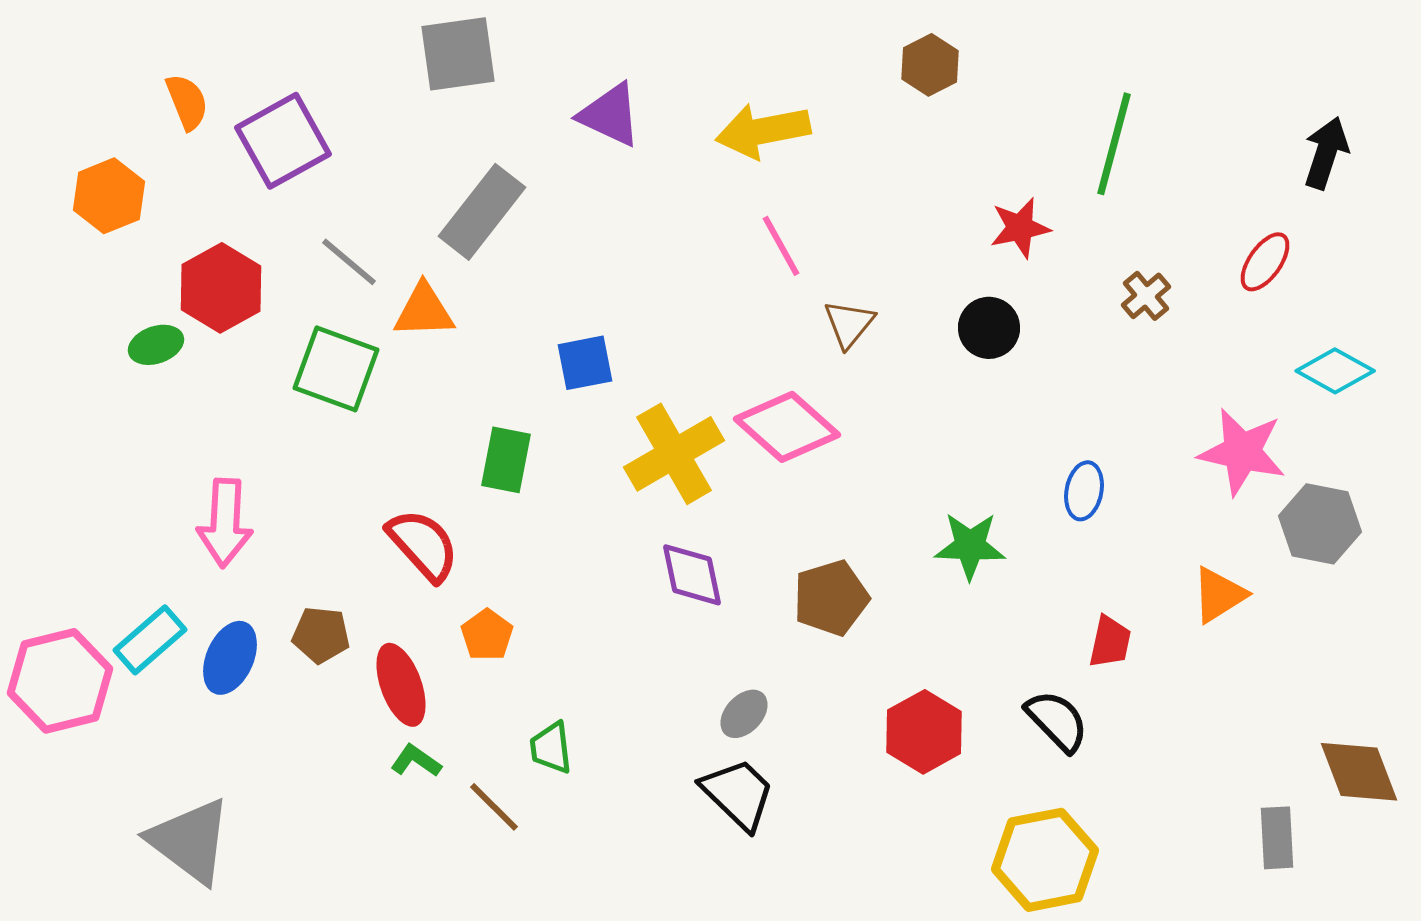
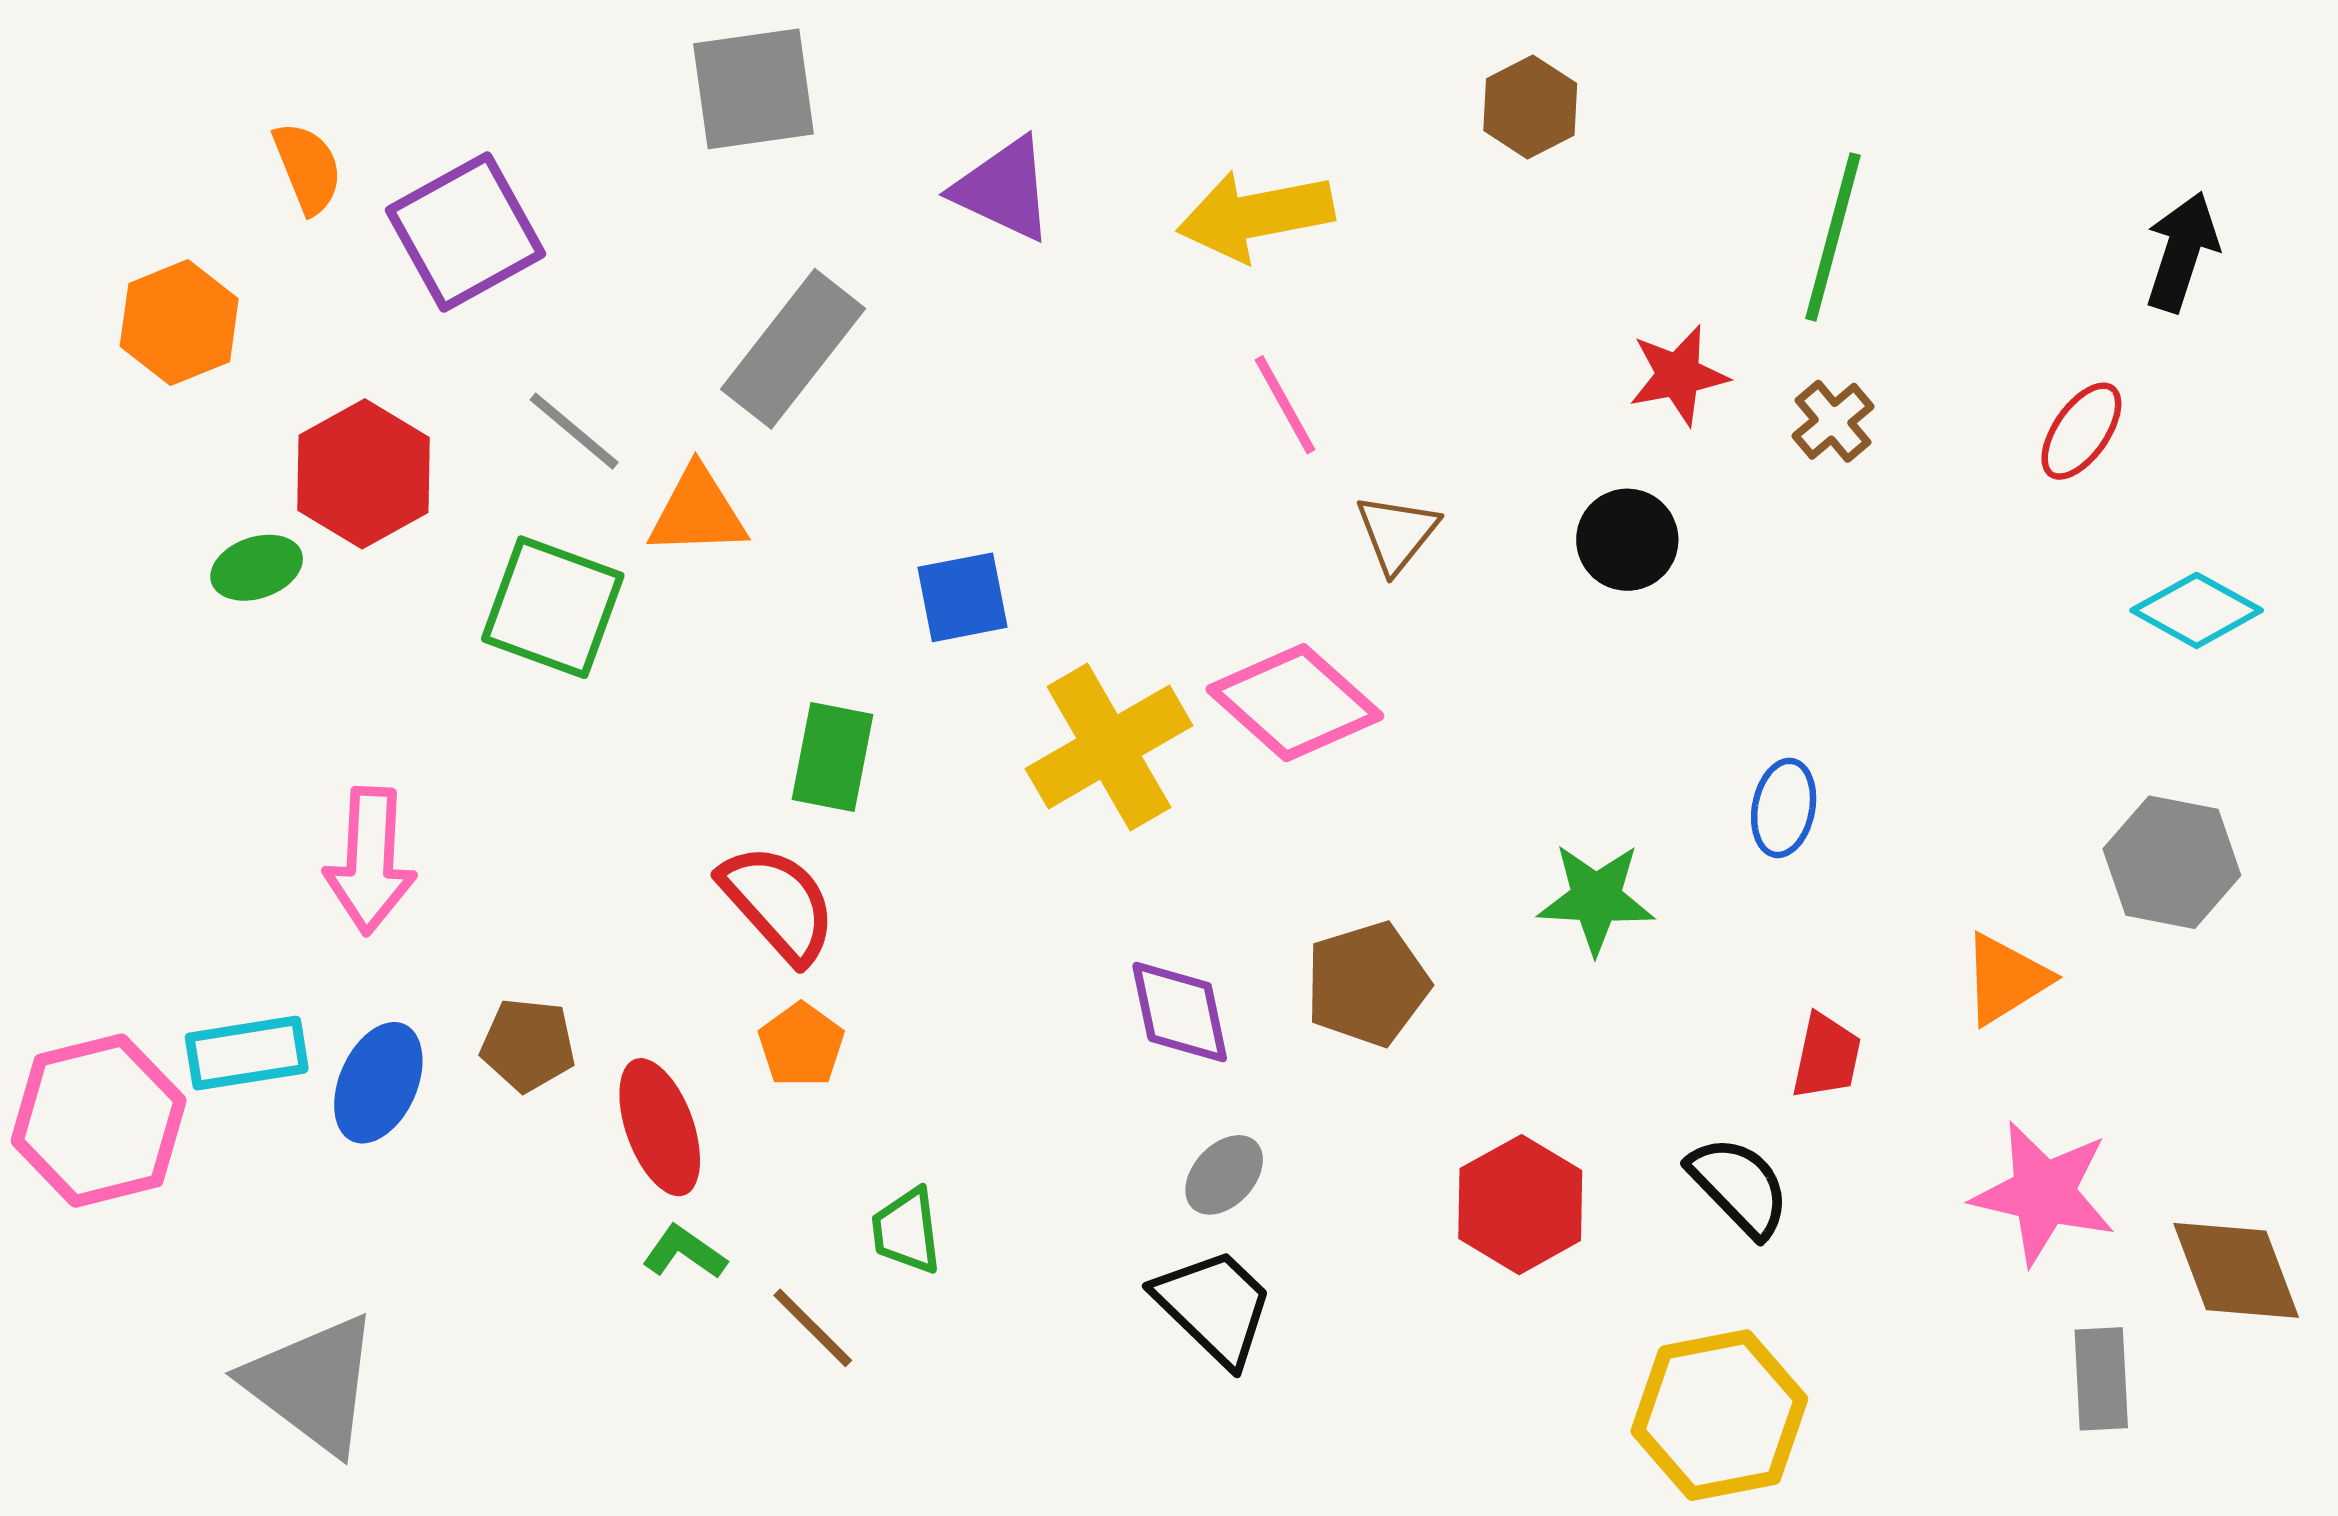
brown cross: (1146, 296) -> (1833, 421), moved
pink star: (1242, 452) -> (2044, 1193), moved
red semicircle: (423, 545) -> (778, 903), moved
purple diamond: (692, 575) -> (1180, 1012), moved
cyan rectangle: (150, 640) -> (247, 1053), turned 32

